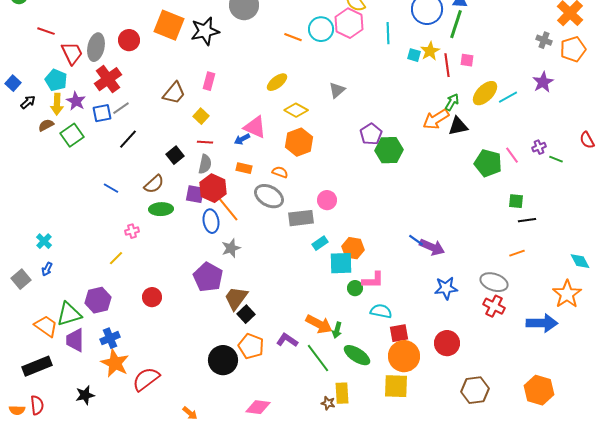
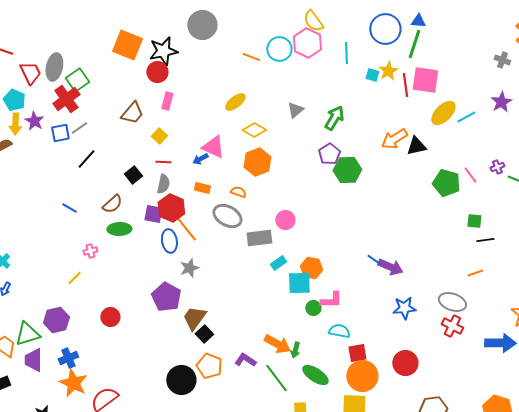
red circle: (129, 40) -> (157, 72), moved
pink square: (467, 60) -> (425, 80), size x2.0
green arrow: (452, 102) -> (334, 118), moved, size x1.4
green square: (72, 135) -> (77, 80), moved

